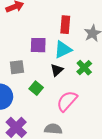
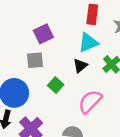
purple square: (38, 45) -> (43, 34), moved, turned -30

